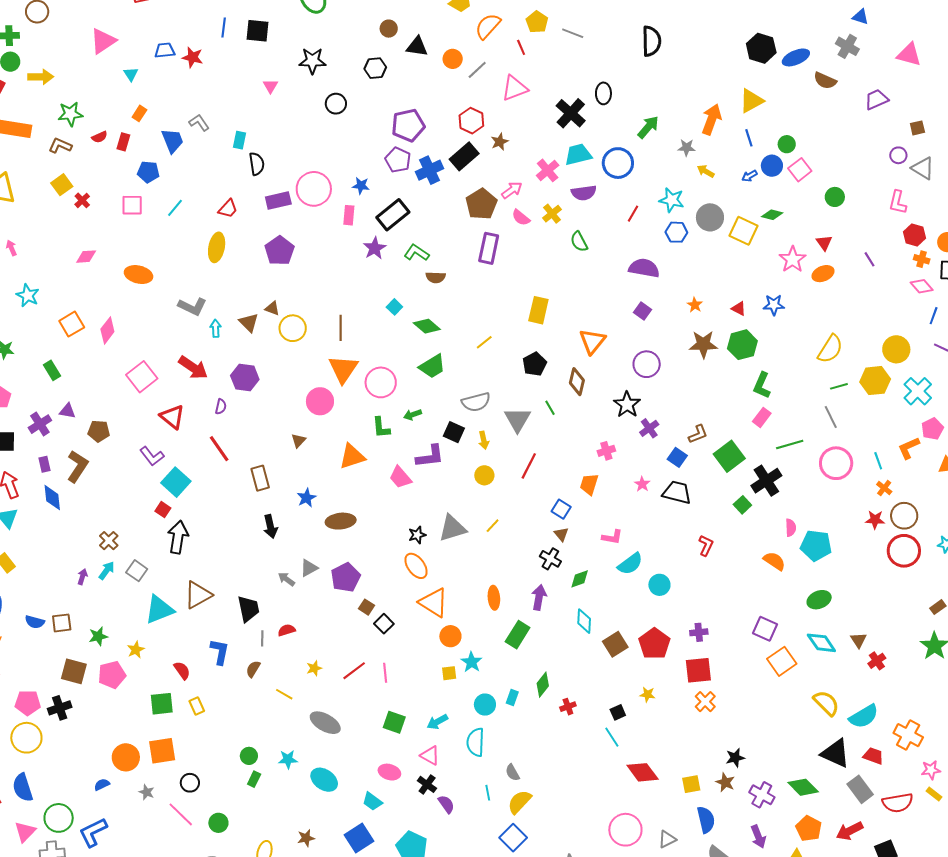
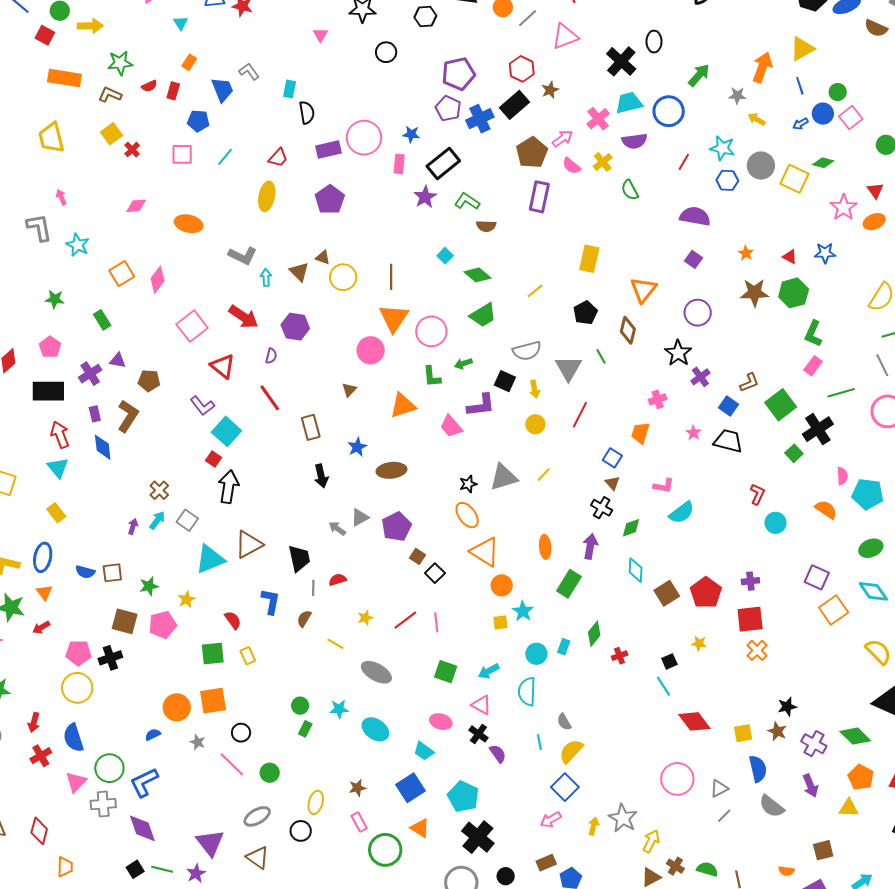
cyan circle: (659, 585) -> (775, 523), moved

